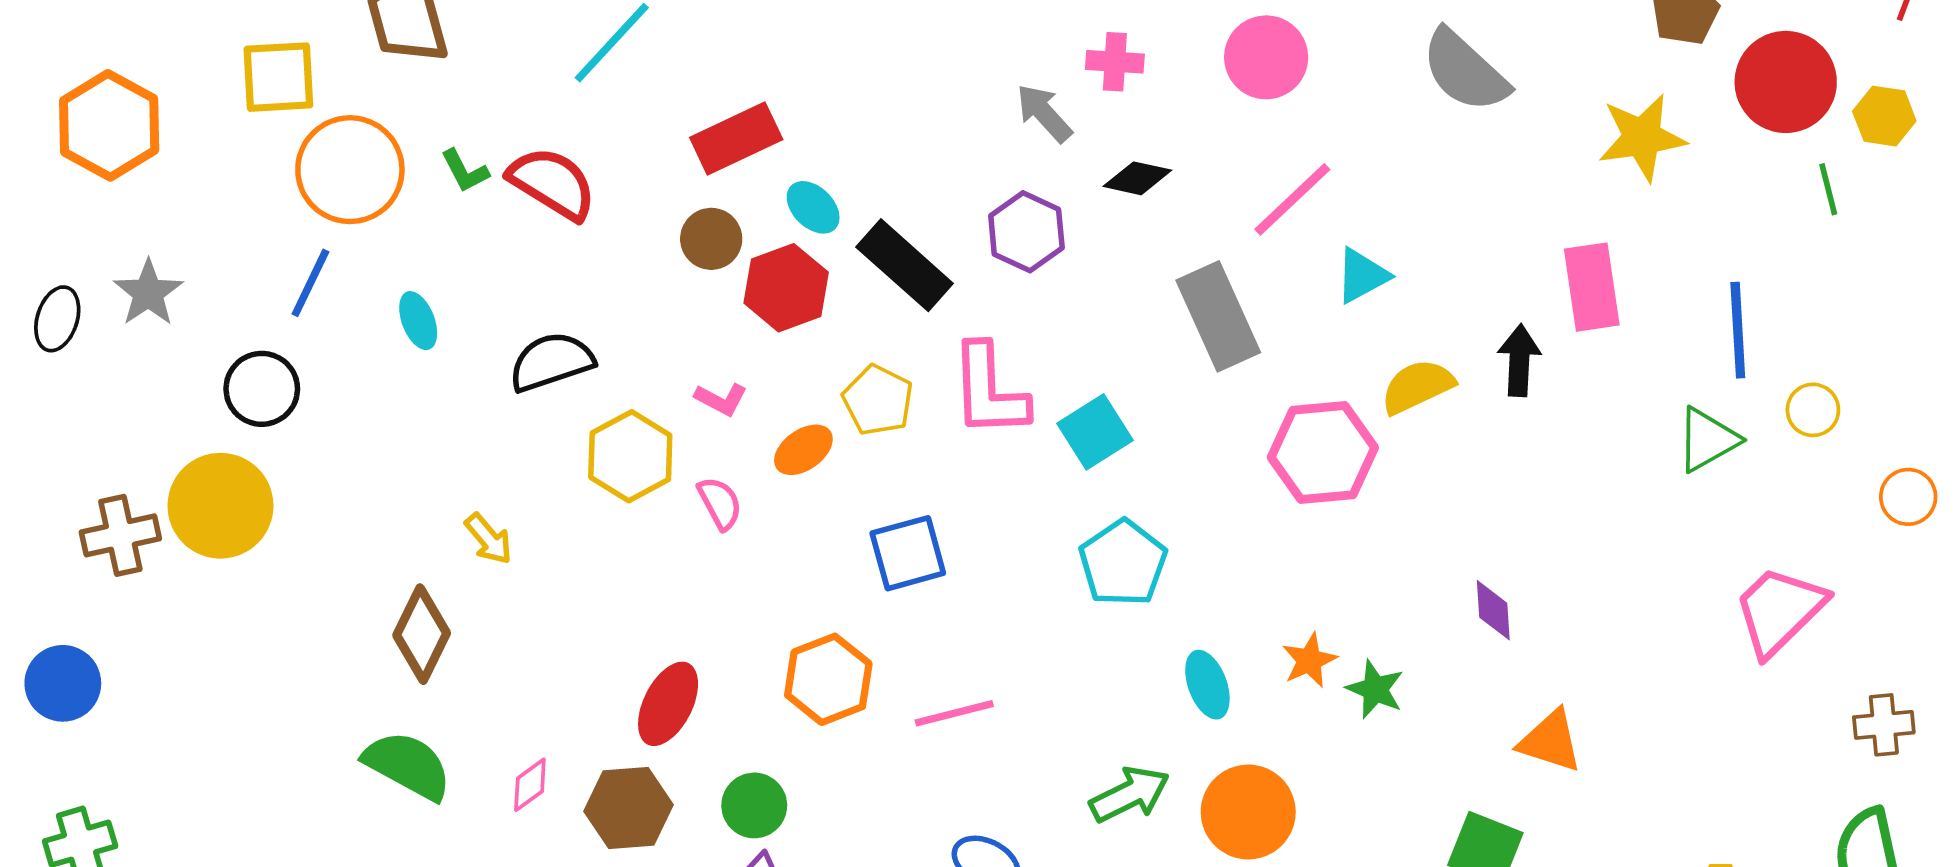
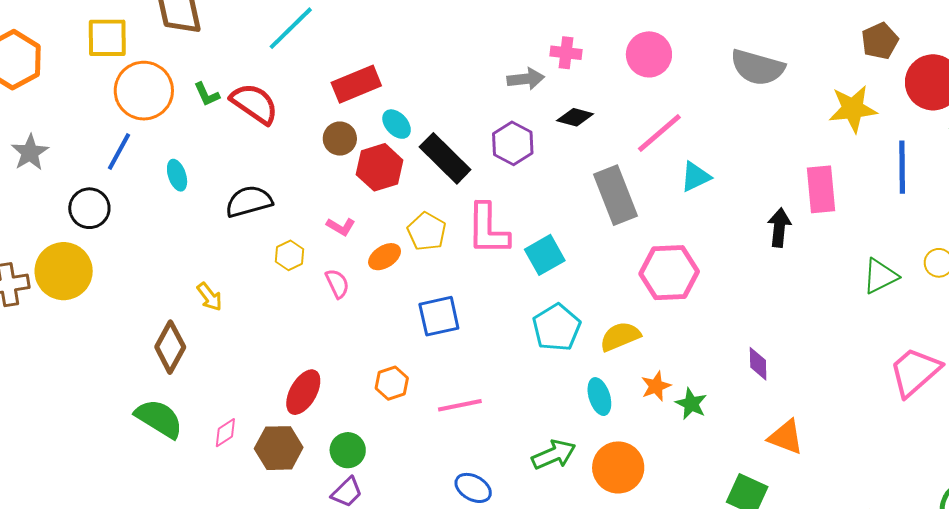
gray semicircle: (1465, 71) -> (757, 67), turned -30
gray arrow: (1044, 113) -> (526, 79), turned 123
blue line: (1738, 330) -> (902, 167), moved
yellow semicircle: (1417, 386) -> (620, 336), moved
yellow hexagon: (630, 456) -> (289, 255), size x0.6
orange hexagon: (828, 679) -> (392, 383), size x0.7

